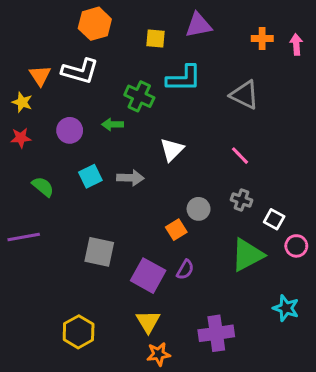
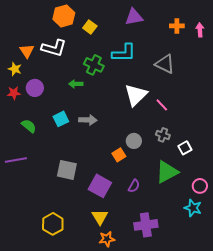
yellow square: (156, 39) -> (90, 27), moved, turned 32
purple circle: (70, 130) -> (35, 88), moved
white triangle: (172, 150) -> (136, 95), moved, size x1.4
white square: (274, 219) -> (185, 148), turned 32
pink circle: (296, 246) -> (200, 186), moved
purple semicircle: (185, 270) -> (134, 186), moved

